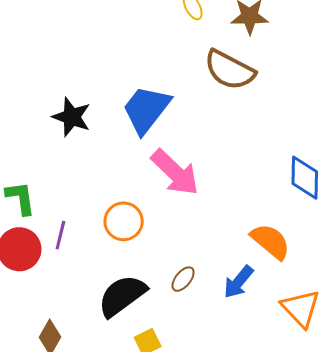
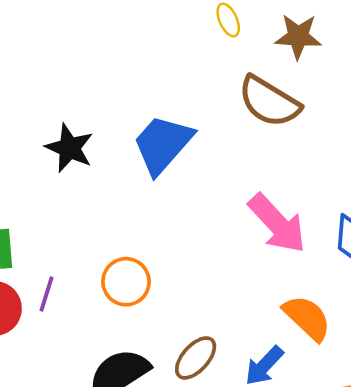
pink arrow: (175, 172) -> (277, 224), moved
brown ellipse: (183, 279) -> (196, 358), size x1.4

